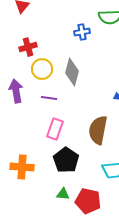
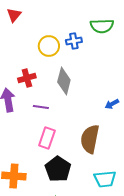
red cross: (28, 47) -> (27, 78), moved
yellow circle: (42, 69) -> (49, 46), moved

